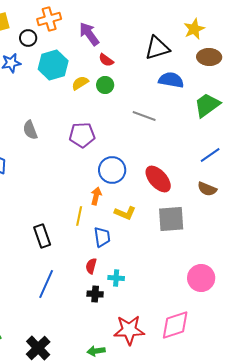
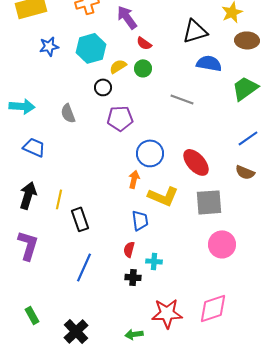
black circle: (28, 38) -> (103, 87), moved
yellow L-shape: (125, 213) -> (163, 196), size x1.4
yellow line: (79, 216) -> (59, 199), moved
pink circle: (201, 278) -> (222, 244), moved

